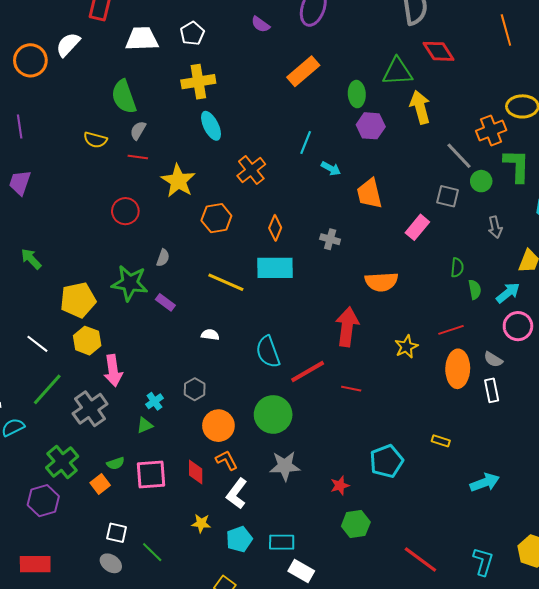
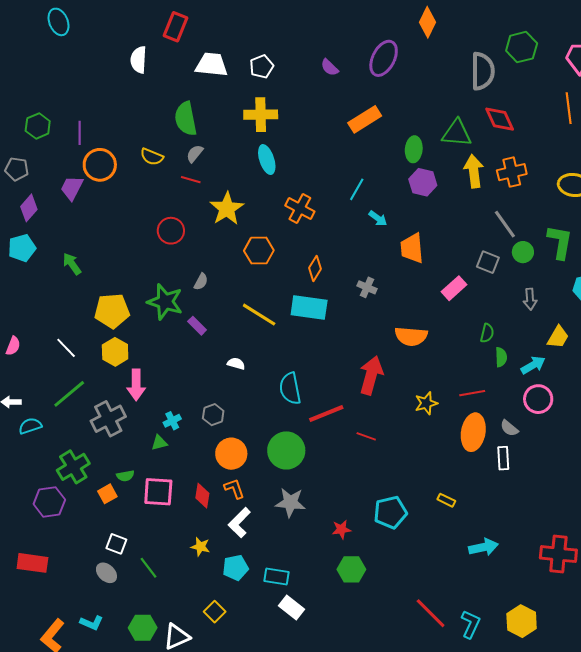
white semicircle: (68, 45) -> (139, 60), turned -48
orange circle: (30, 60) -> (100, 165), moved
orange cross: (491, 131) -> (512, 172), moved
orange cross: (251, 170) -> (300, 208), turned -32
red line: (420, 560) -> (431, 613), moved

